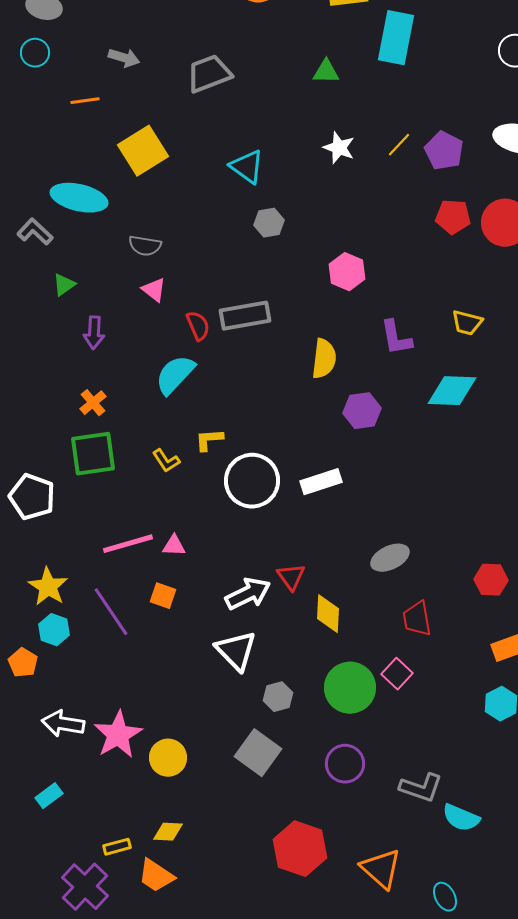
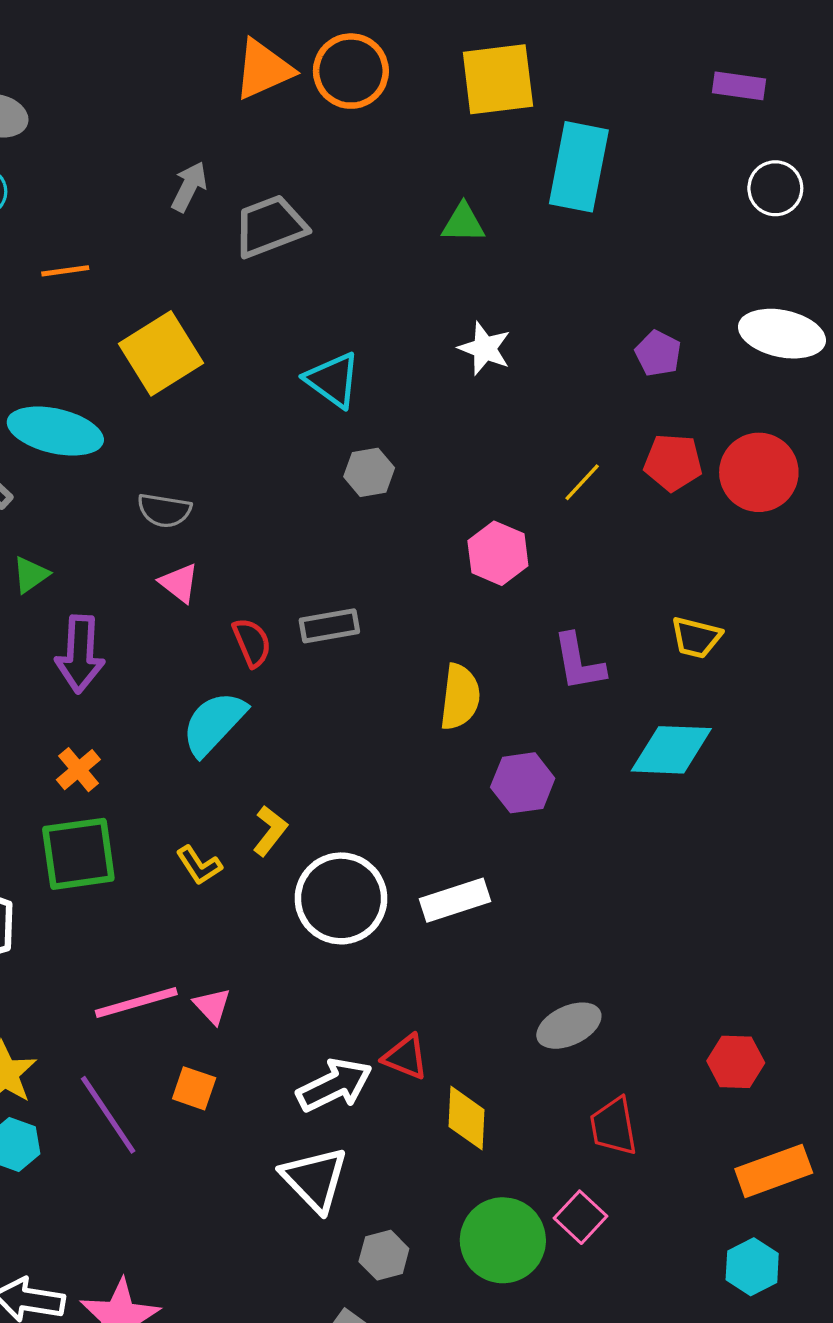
gray arrow: (124, 58) -> (189, 187), moved, turned -80
yellow line: (399, 145) -> (582, 482), moved
purple pentagon: (444, 151) -> (658, 353), size x0.7
gray rectangle: (245, 316) -> (329, 626), size x0.7
purple arrow: (94, 333) -> (80, 654), size x1.4
yellow L-shape: (209, 440) -> (270, 831), turned 132
pink triangle: (174, 546) -> (212, 1006), turned 45
red triangle: (291, 577) -> (405, 1057), turned -32

